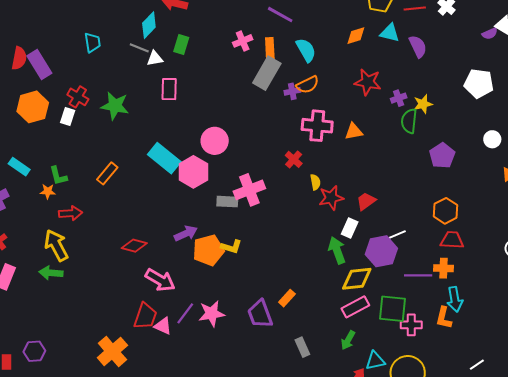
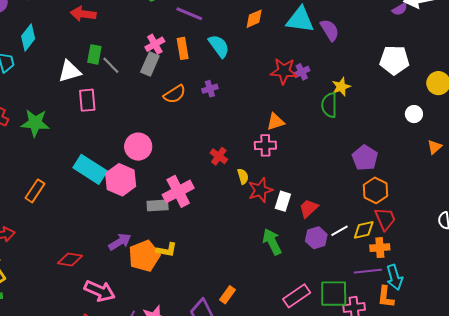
cyan diamond: (149, 25) -> (28, 37), moved
cyan triangle: (390, 33) -> (300, 20), size x1.4
orange diamond: (356, 36) -> (254, 19), moved
gray line: (139, 48) -> (111, 65), moved, turned 30
white triangle: (155, 58) -> (70, 71), size x1.4
gray rectangle: (267, 73) -> (150, 64), moved, size x0.7
orange semicircle: (308, 85) -> (175, 94), moved
purple cross: (399, 98) -> (302, 72), moved
pink cross: (317, 126) -> (265, 145), moved, size x0.7
purple pentagon: (442, 156) -> (365, 158), moved
red trapezoid: (366, 201) -> (309, 208), moved
white rectangle: (350, 228) -> (283, 201), moved
white line: (397, 235) -> (340, 231), moved
red trapezoid: (452, 240) -> (385, 219), turned 70
purple hexagon: (381, 251) -> (316, 238), size x0.7
purple line: (418, 275) -> (368, 271), moved
yellow diamond: (357, 279) -> (364, 230), moved, size x0.7

